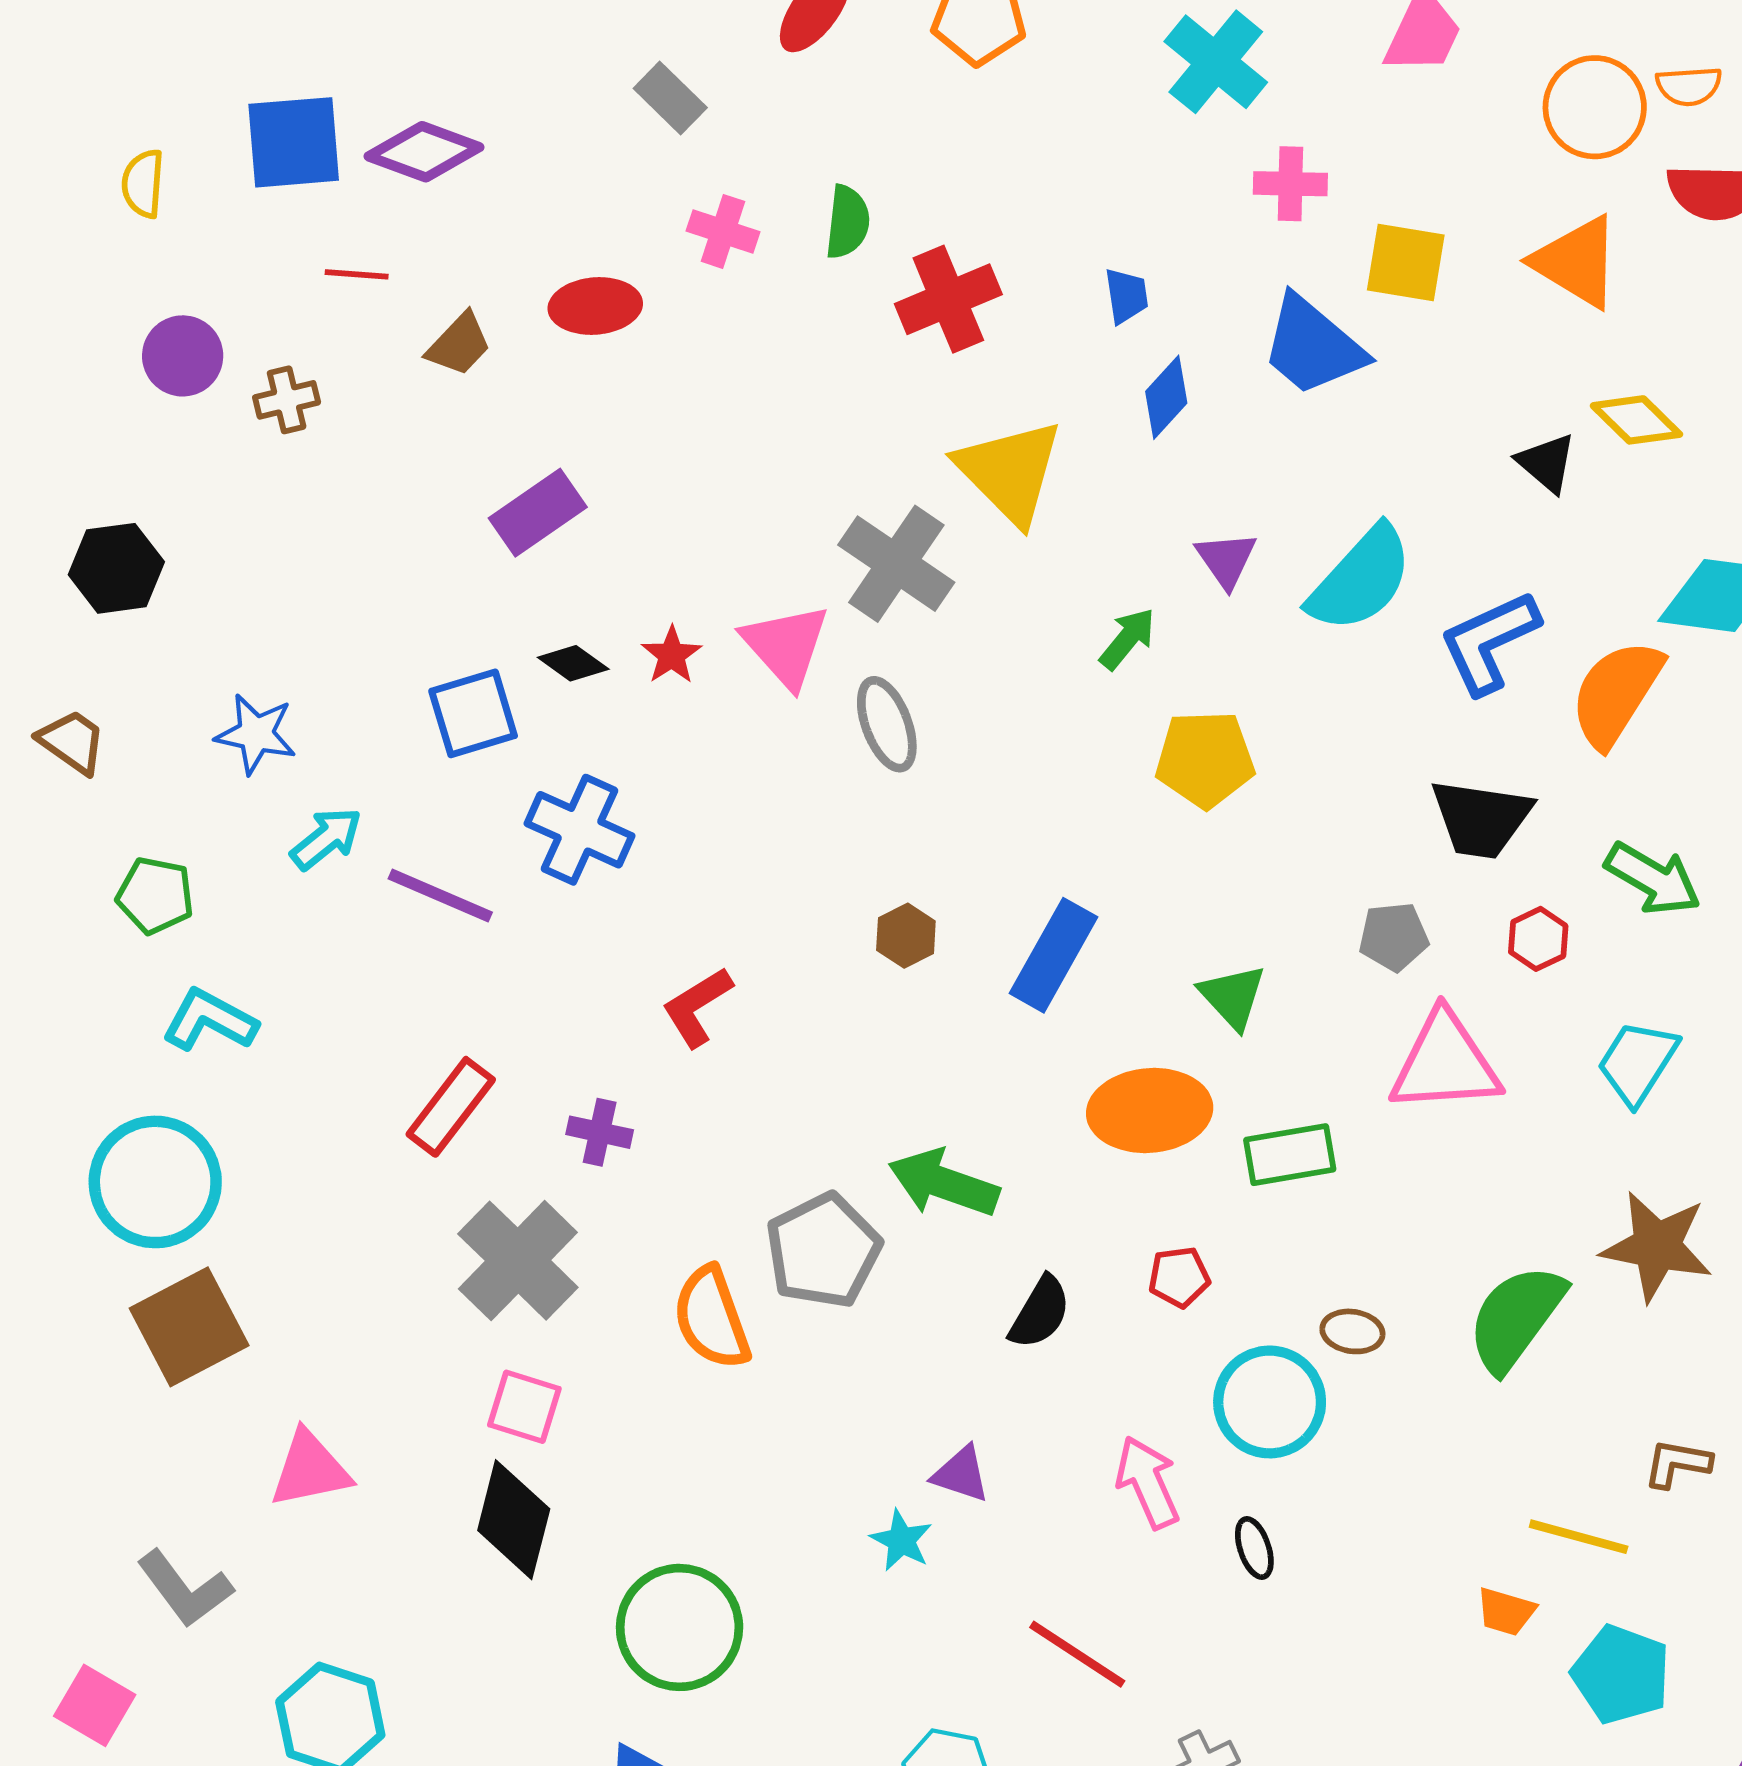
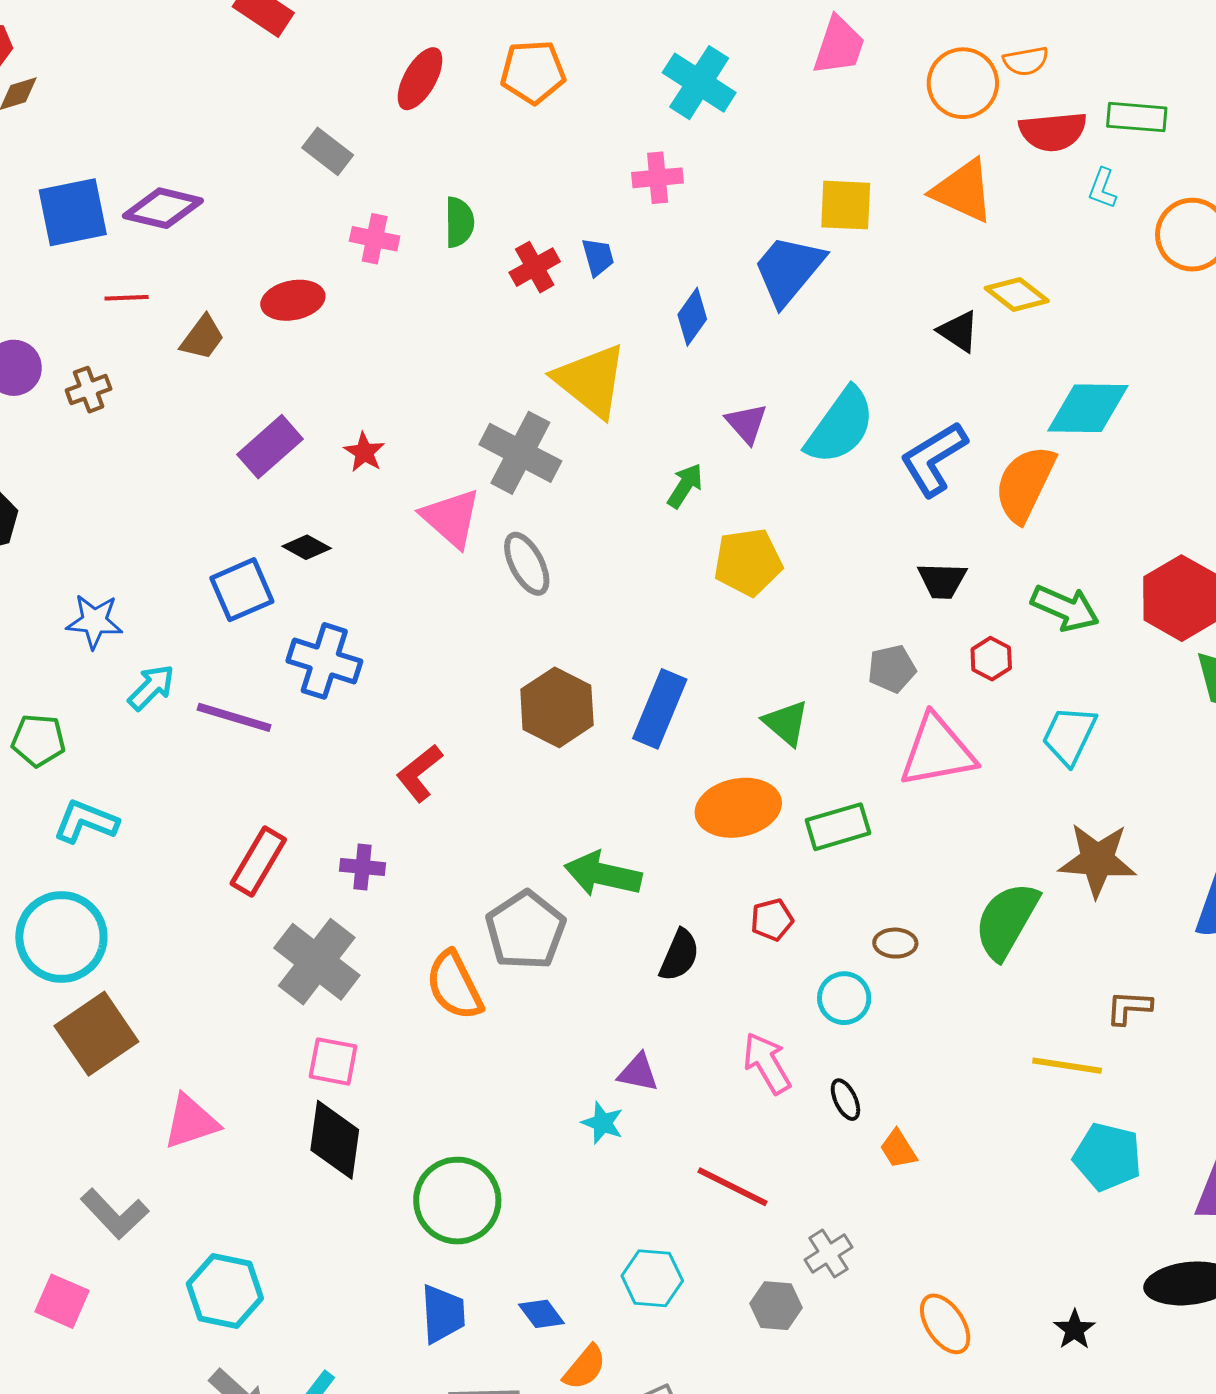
pink cross: (1290, 184) -> (658, 178), moved
blue trapezoid: (1126, 296) -> (598, 257), moved
red cross: (948, 299) -> (535, 267), size x0.7
blue trapezoid: (1313, 346) -> (789, 270), turned 96
red star: (672, 655) -> (364, 452), moved
black trapezoid: (1481, 819) -> (942, 581), size x0.7
brown hexagon: (906, 936) -> (557, 707), size x1.8
cyan circle: (1270, 1402) -> (844, 998), size x0.7
orange trapezoid: (1506, 1612) -> (898, 1149), moved, turned 48

